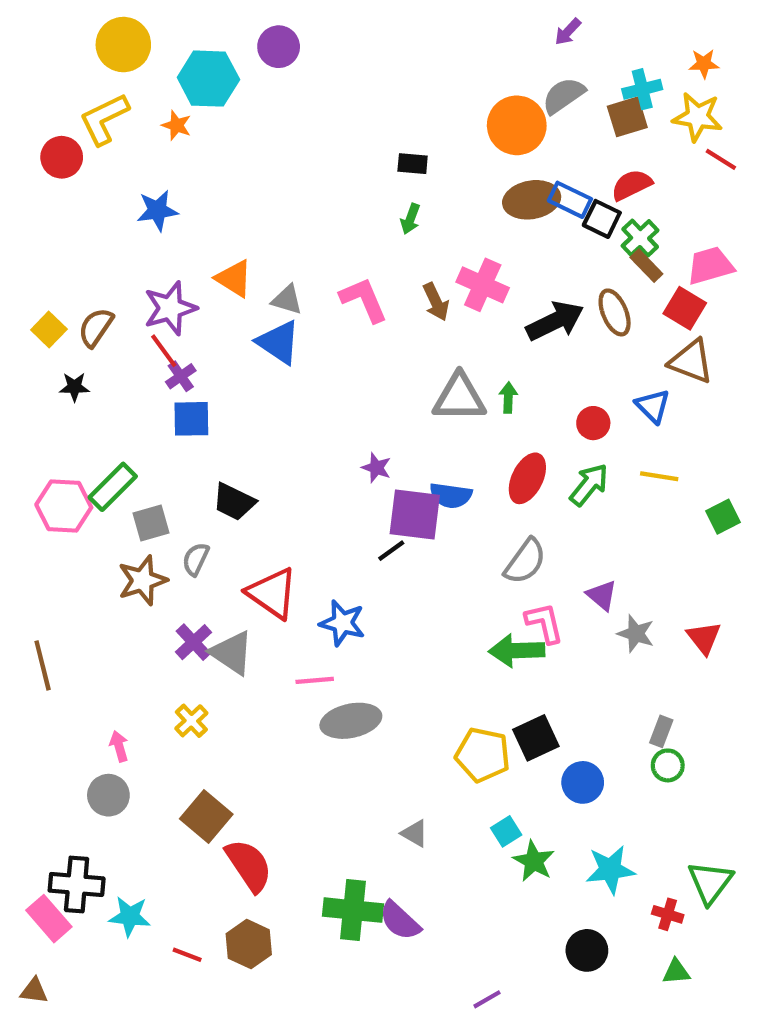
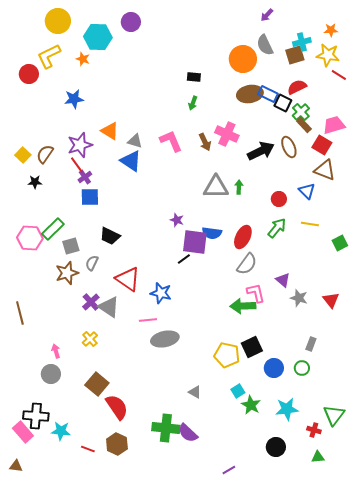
gray semicircle: (564, 96) -> (265, 45), turned -80
red ellipse: (527, 478) -> (243, 237), moved
green circle: (668, 765) -> (302, 368), moved

